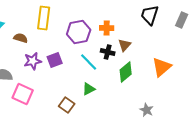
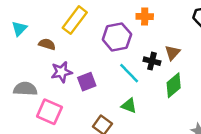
yellow rectangle: (44, 18) -> (75, 20), turned 30
orange cross: (107, 28) -> (145, 16), moved
purple square: (55, 60) -> (87, 82), moved
green triangle: (89, 89) -> (129, 106), turned 48

